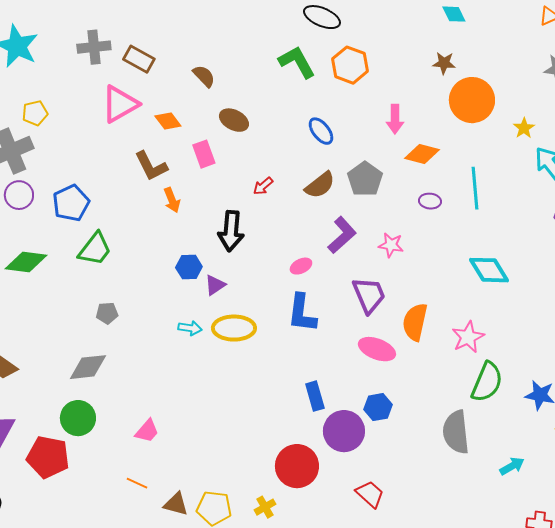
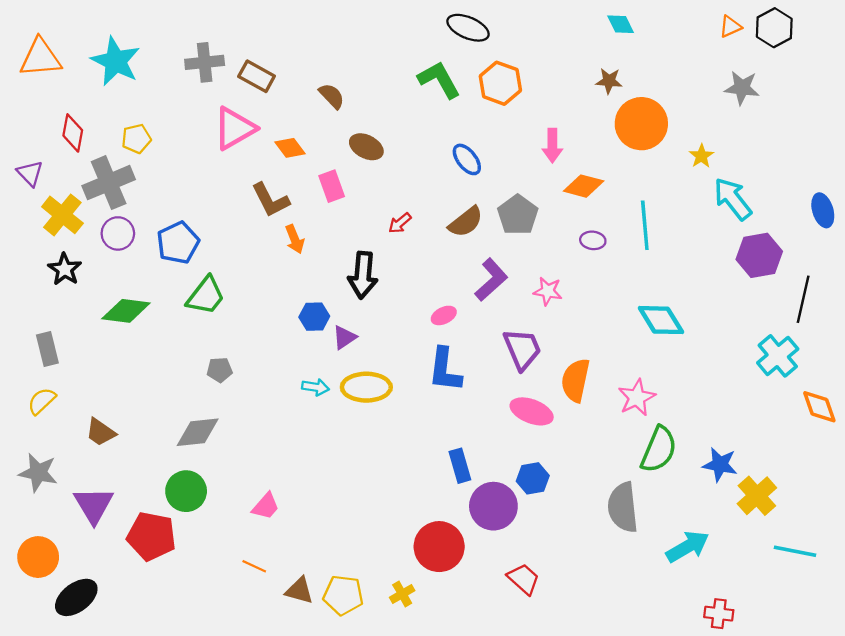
cyan arrow: (512, 466) -> (688, 547), size x1.5

